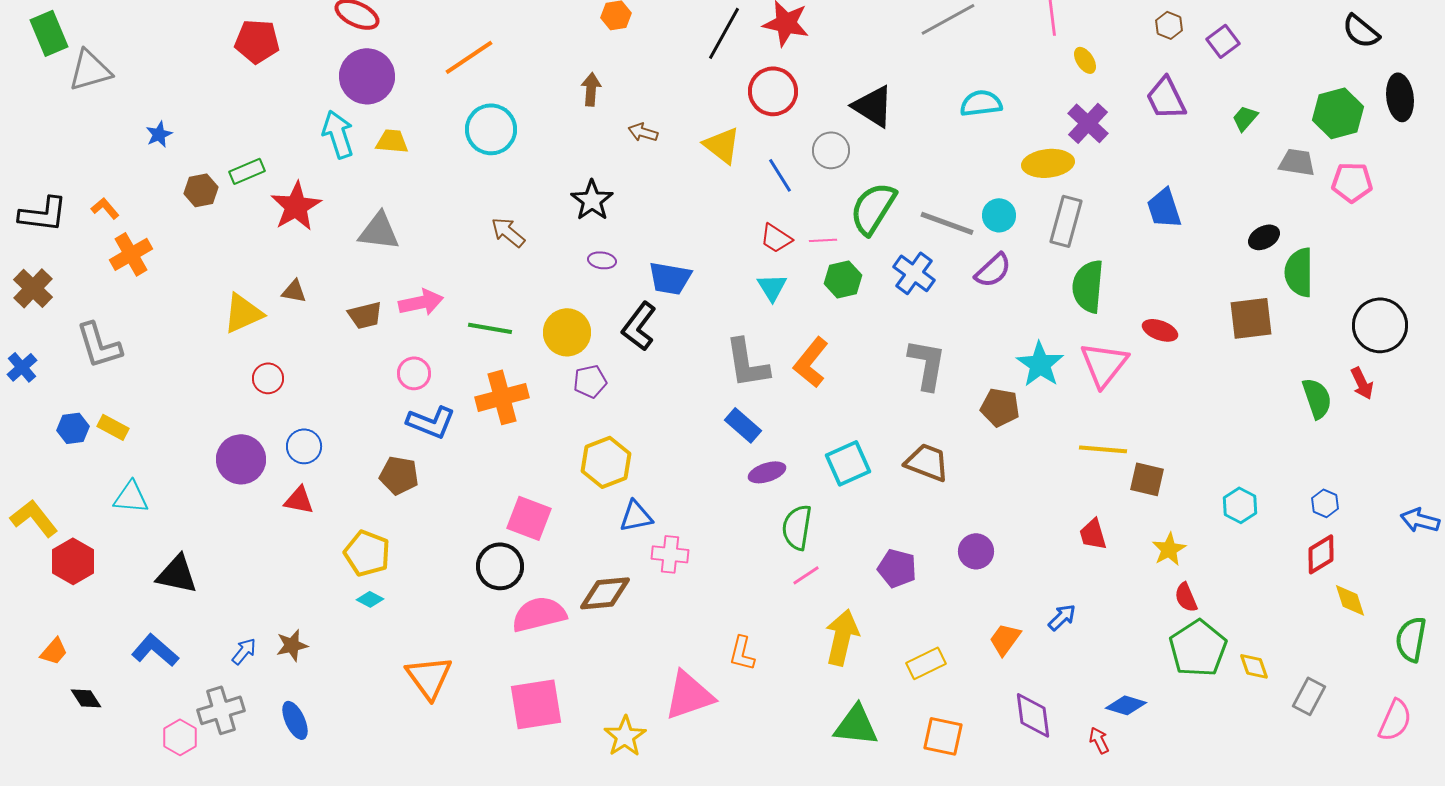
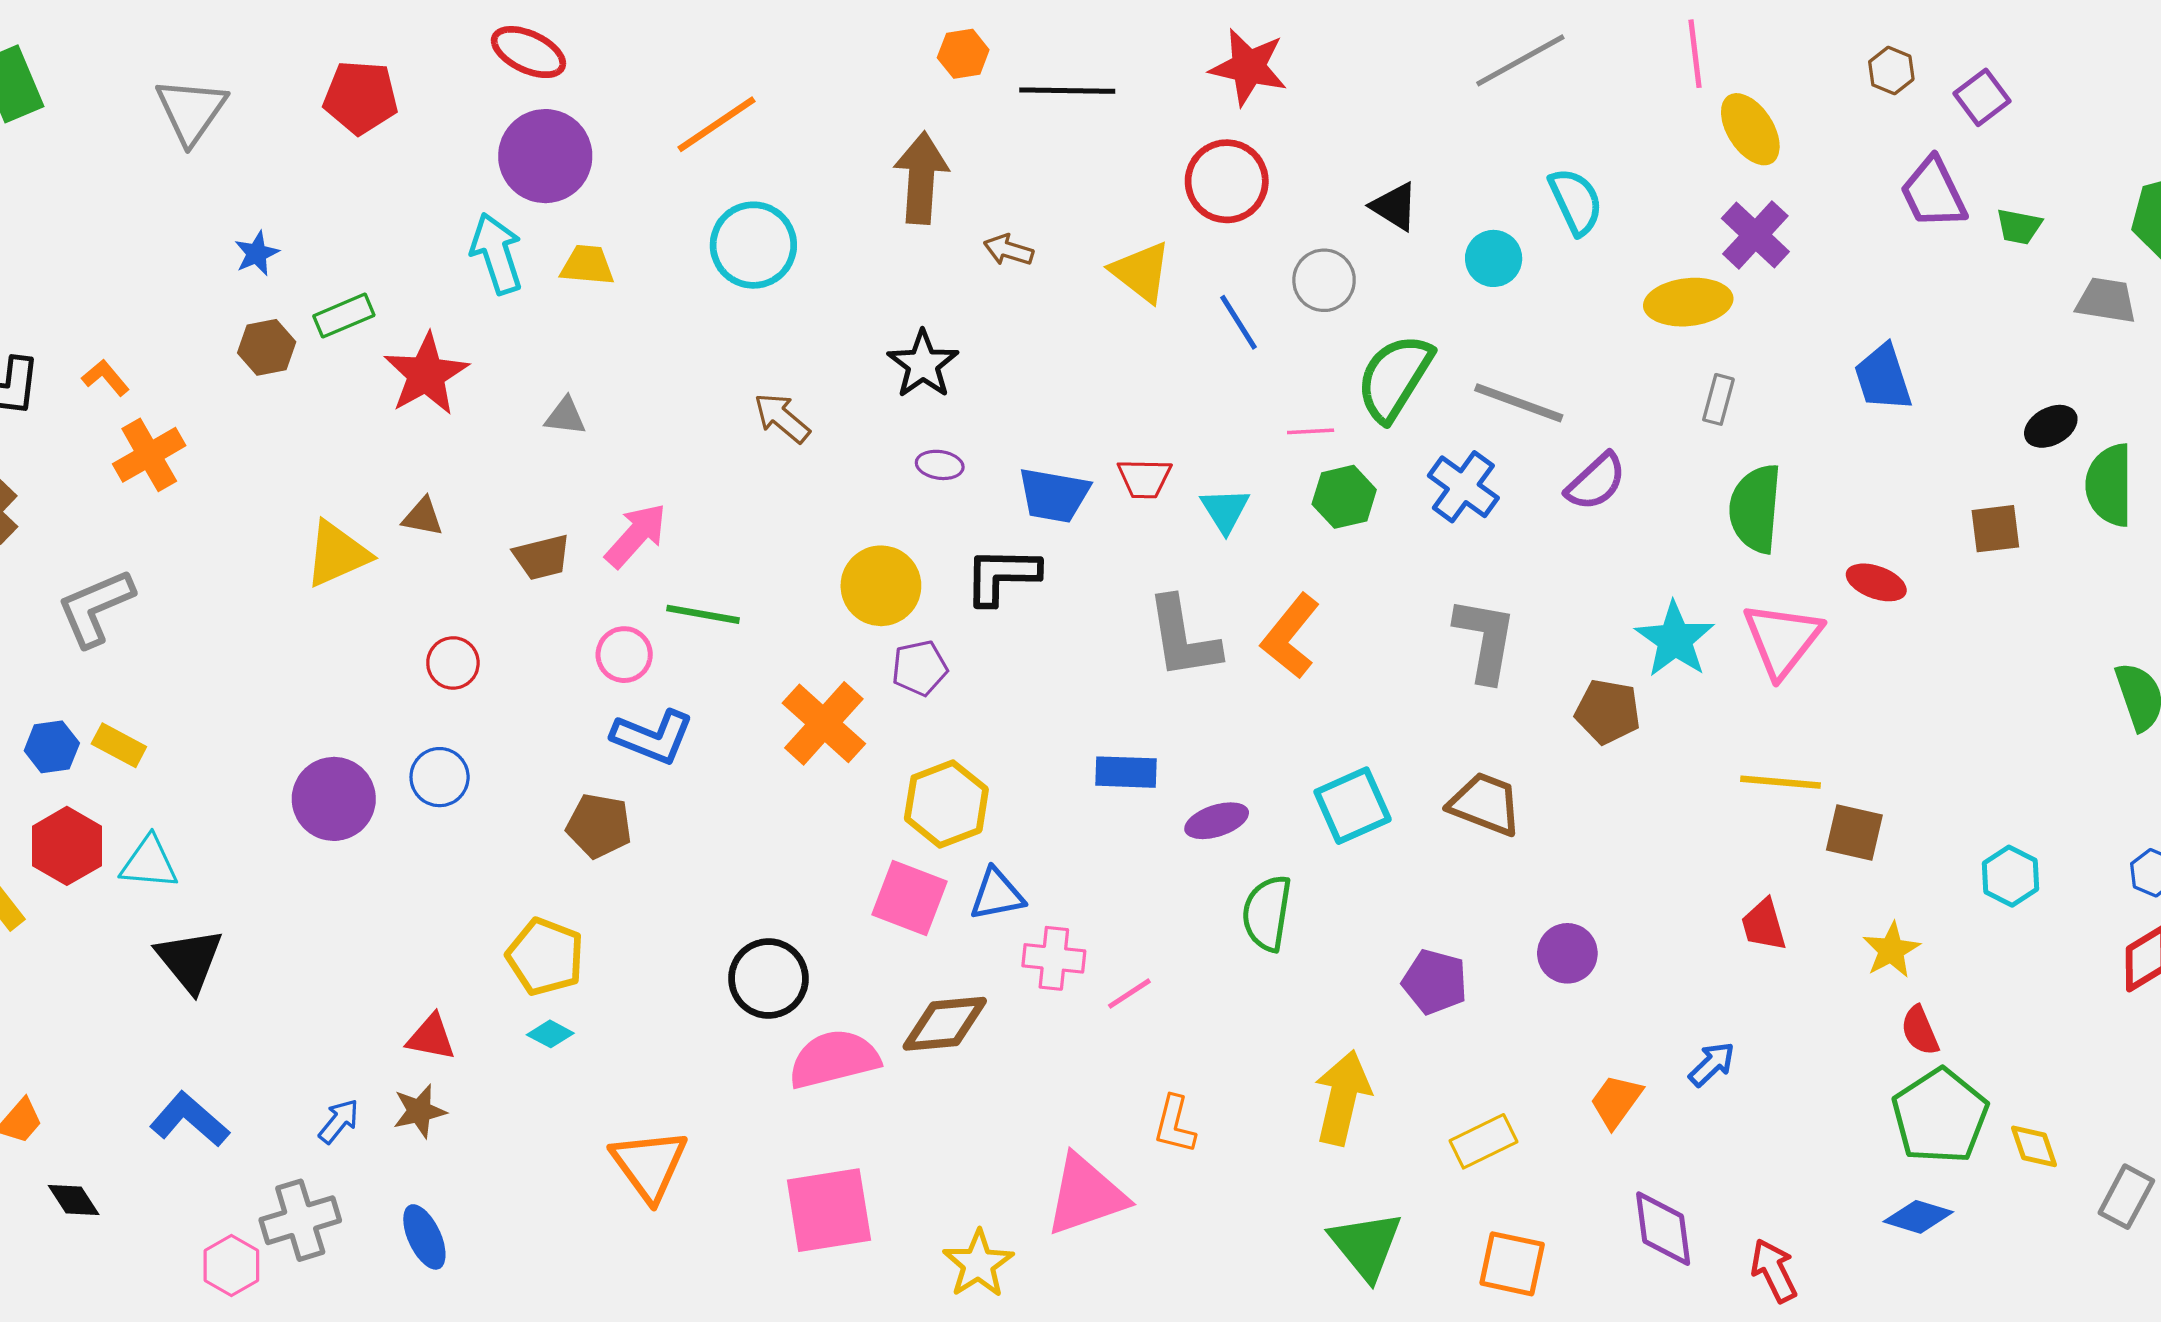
black line: (724, 33) -> (1067, 91), moved, turned 62
yellow ellipse: (1085, 60) -> (1750, 129), size x1.6
gray triangle: (90, 70) -> (191, 111), moved, turned -39
brown arrow: (591, 89) -> (921, 178), size x1.6
purple trapezoid: (1166, 98) -> (1933, 193), moved
cyan semicircle: (981, 103) -> (1576, 201), turned 72
black triangle: (873, 106) -> (1395, 206), size x0.7
green trapezoid: (1245, 118) -> (2019, 227), turned -120
blue star: (159, 134) -> (257, 253), moved
cyan circle: (999, 215) -> (1494, 258), moved
gray rectangle: (1066, 221) -> (1718, 399), size x0.6
gray triangle: (379, 231) -> (565, 416), size x0.6
red trapezoid: (776, 238) -> (1144, 478), moved, turned -32
pink arrow: (421, 302) -> (636, 535), turned -36
brown square: (1251, 318) -> (1995, 529), moved, size x0.7
black L-shape: (639, 326) -> (1002, 576), turned 54
green line: (490, 328) -> (703, 614), moved
gray L-shape: (99, 345) -> (95, 608), turned 84
red circle: (268, 378) -> (453, 663), moved
orange cross: (502, 397) -> (824, 723), moved, turned -33
blue rectangle: (743, 425) -> (1126, 772), moved, turned -39
red triangle: (299, 500) -> (431, 1037), moved
pink square: (529, 518) -> (909, 898), moved
red hexagon: (73, 561) -> (67, 846), moved
black triangle: (177, 574) -> (189, 960), moved, turned 39
pink line: (806, 575) -> (1129, 994), moved
blue diamond: (1126, 705) -> (1918, 1217), moved
green triangle: (856, 725) -> (1366, 1245), turned 45
red arrow: (1099, 740) -> (1774, 1271), size x1.4

